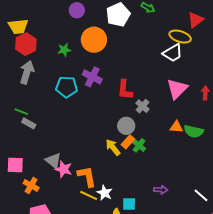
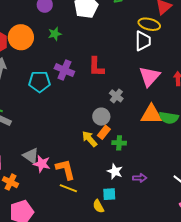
orange circle: (94, 40) -> (21, 37), moved
green star: (64, 50) -> (55, 34), moved
white trapezoid: (173, 53) -> (143, 41), turned -55
red L-shape: (125, 90) -> (96, 67), moved
orange triangle: (176, 127) -> (151, 114), size x1.6
green cross: (139, 145) -> (119, 143), moved, turned -32
white star: (105, 193) -> (115, 171), moved

